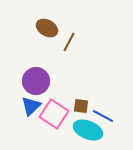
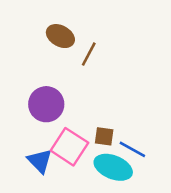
blue triangle: (31, 106) -> (40, 161), moved, turned -30

